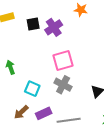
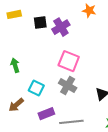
pink square: (63, 60) -> (69, 61), turned 35
brown arrow: (21, 112) -> (16, 105), moved

